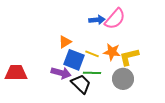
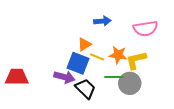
pink semicircle: (115, 19) -> (146, 28), moved, turned 40
orange triangle: (65, 42) -> (84, 44), moved
green line: (92, 73) -> (114, 77), moved

